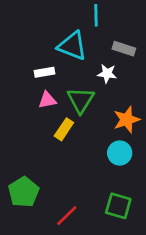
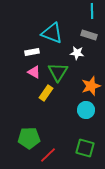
cyan line: (96, 15) -> (92, 11), moved
pink triangle: (47, 100) -> (34, 72), turned 40
green pentagon: (24, 192) -> (29, 138), moved, turned 30

